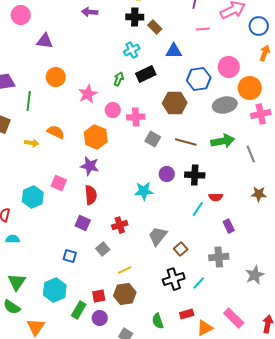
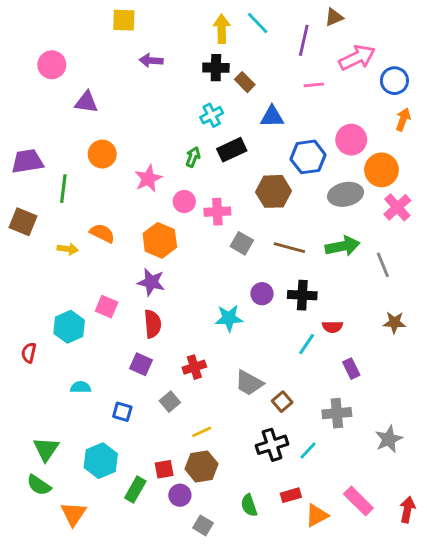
pink cross: (261, 114) -> (397, 207), turned -30
gray trapezoid: (158, 236) -> (249, 383), turned -100
cyan semicircle: (13, 239) -> (81, 387), moved
purple circle: (100, 318) -> (180, 495), moved

